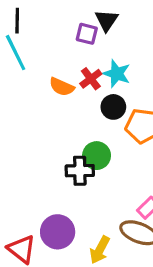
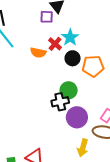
cyan star: (117, 74) -> (70, 37), turned 30
purple circle: (58, 232) -> (77, 117), moved

